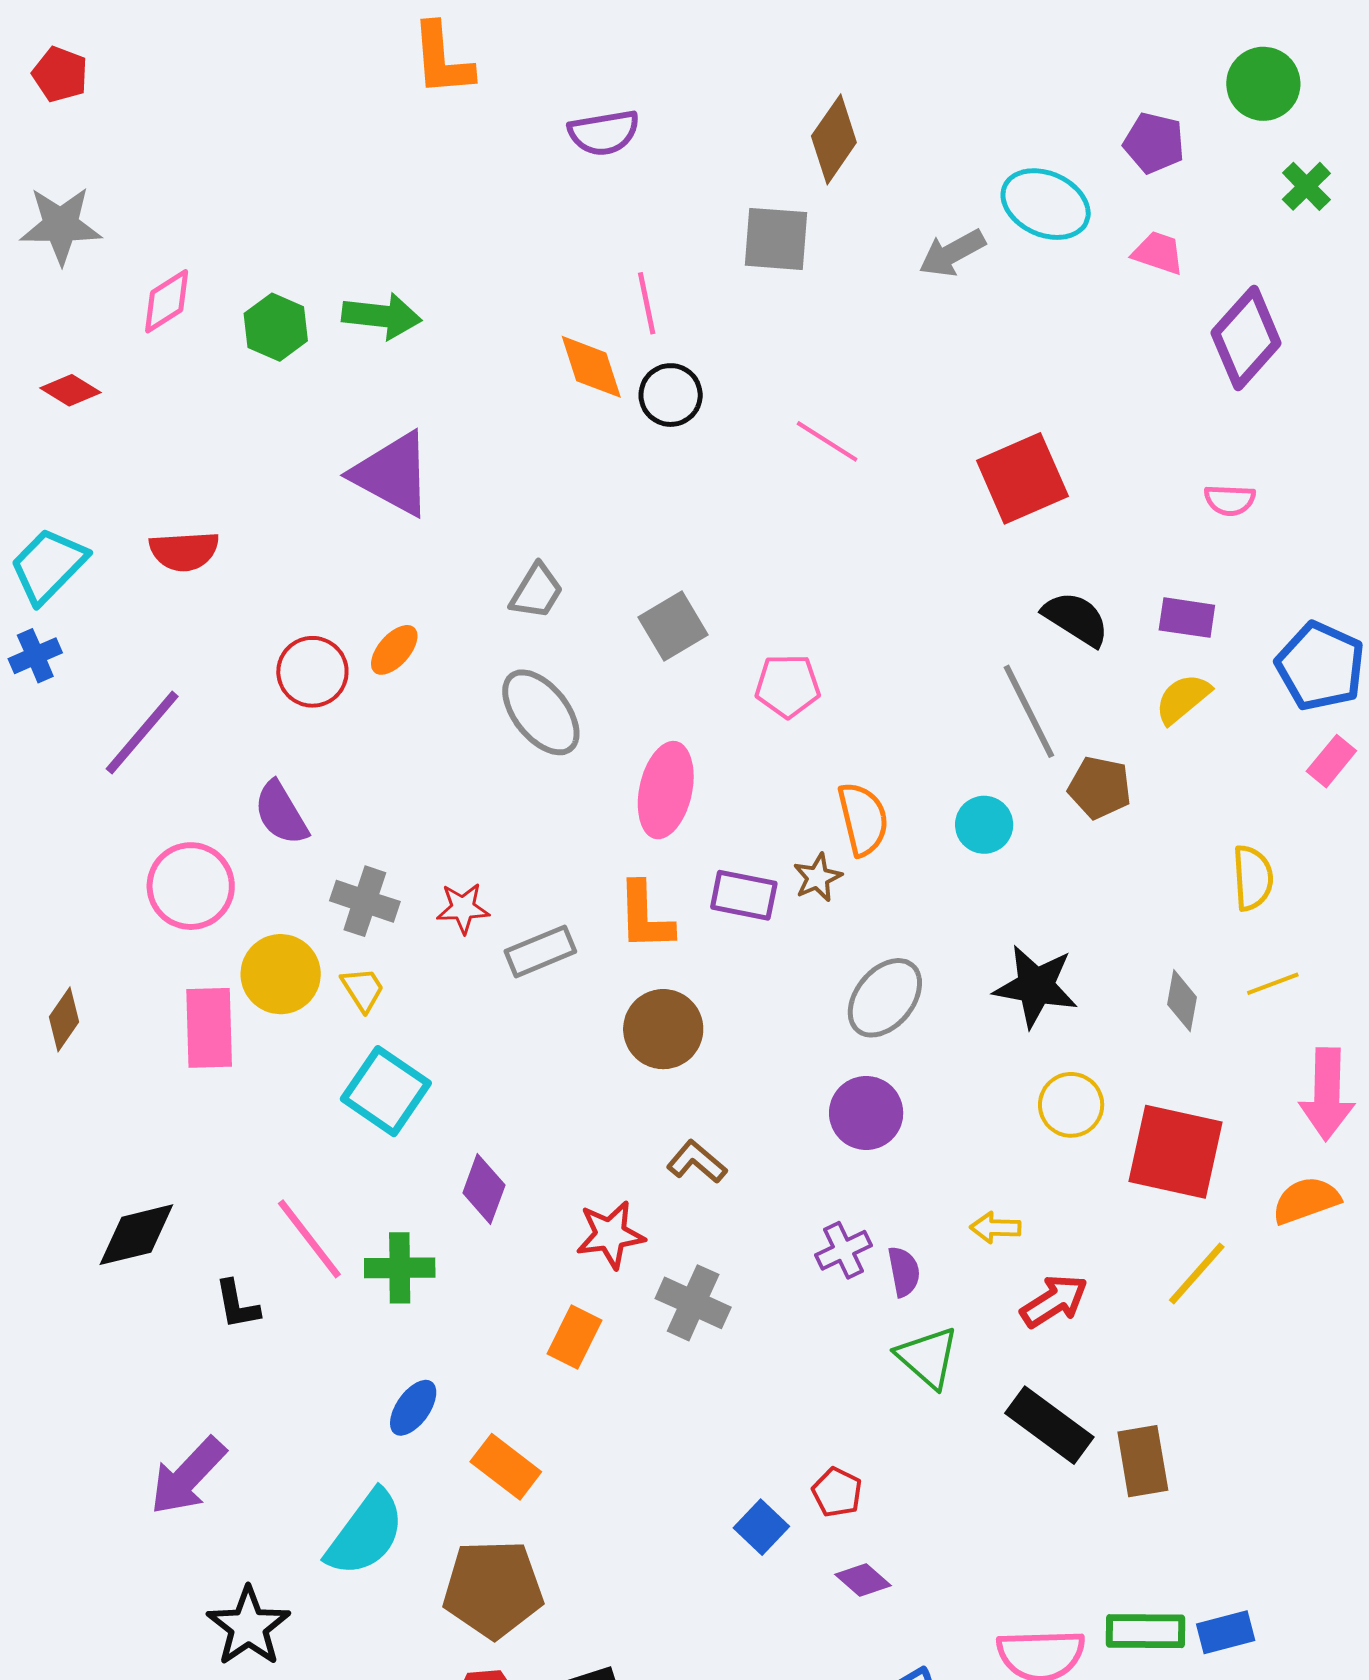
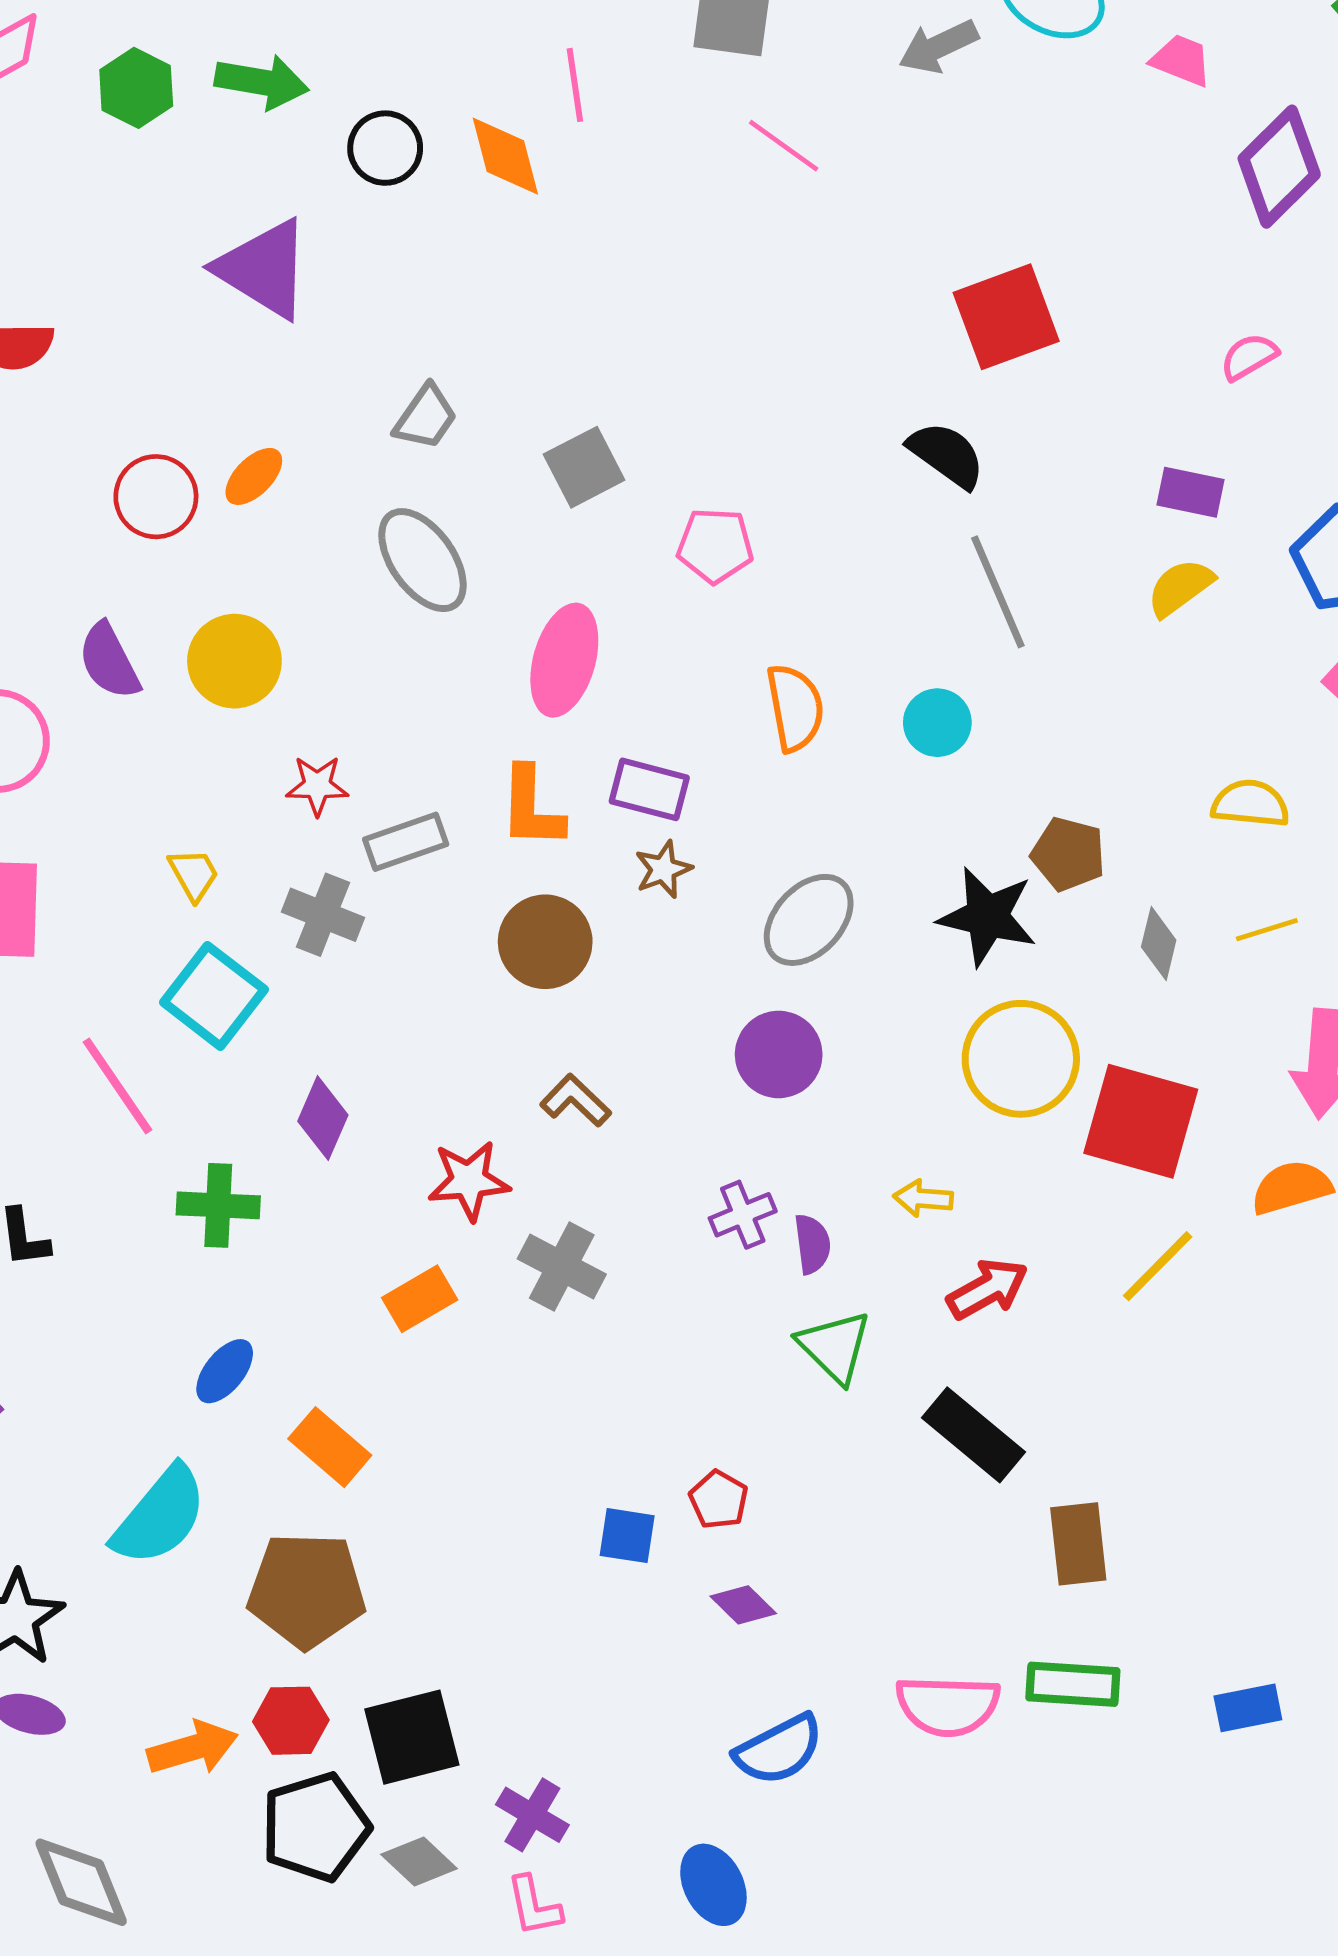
black circle: (671, 395) -> (385, 148), moved
pink line: (827, 441) -> (784, 146), moved
pink semicircle: (1230, 500) -> (1249, 357), turned 144
black semicircle: (1076, 619) -> (946, 455), moved
brown pentagon: (1100, 788) -> (1068, 854), moved
brown star: (818, 877) -> (663, 869), moved
yellow semicircle: (1253, 878) -> (1250, 804), turned -84
gray cross: (365, 901) -> (323, 915), moved
yellow circle: (281, 974) -> (234, 661), moved
yellow circle: (1071, 1105) -> (1021, 1059), size x1.5
pink line: (309, 1239) -> (117, 1086), moved
orange rectangle: (574, 1337) -> (420, 1299), turned 30
brown rectangle: (1143, 1461) -> (1078, 1544), moved
blue square: (761, 1527) -> (627, 1536), turned -38
blue rectangle: (1226, 1632) -> (1248, 1708), moved

